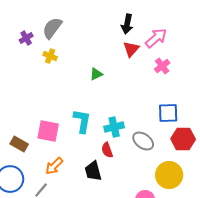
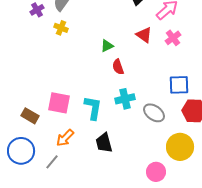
red triangle: (131, 49) -> (144, 35), moved, turned -36
cyan L-shape: (82, 121) -> (93, 108), moved
red semicircle: (107, 150) -> (118, 67), moved

